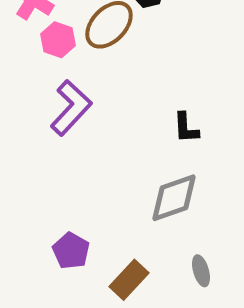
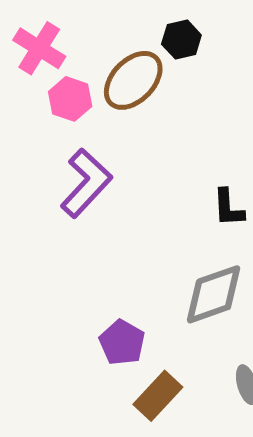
purple pentagon: (71, 251) -> (122, 343), moved

